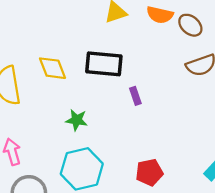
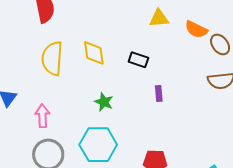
black rectangle: (104, 64) -> (138, 60), size x0.6

